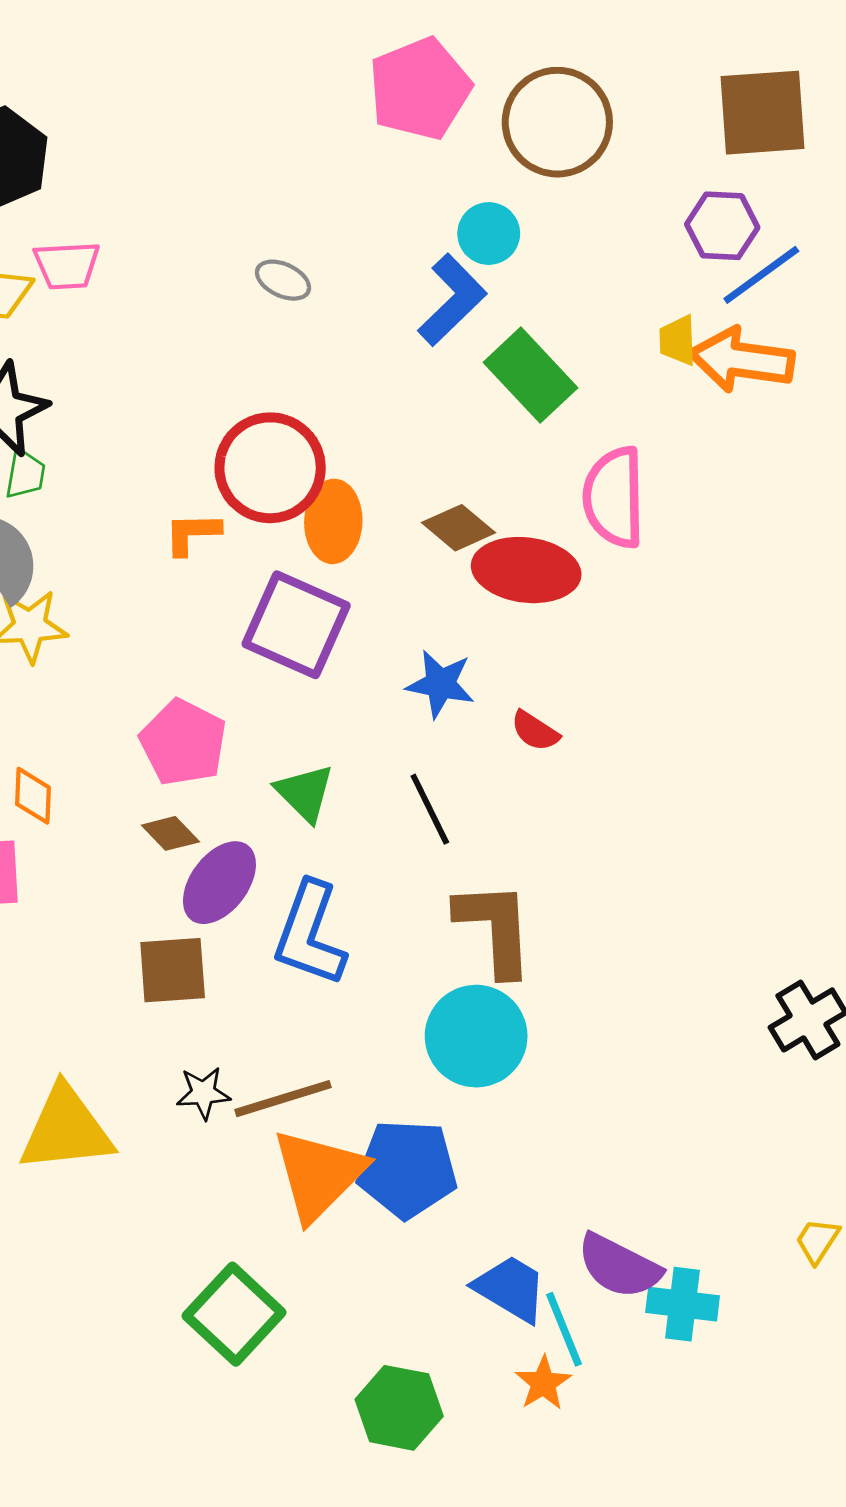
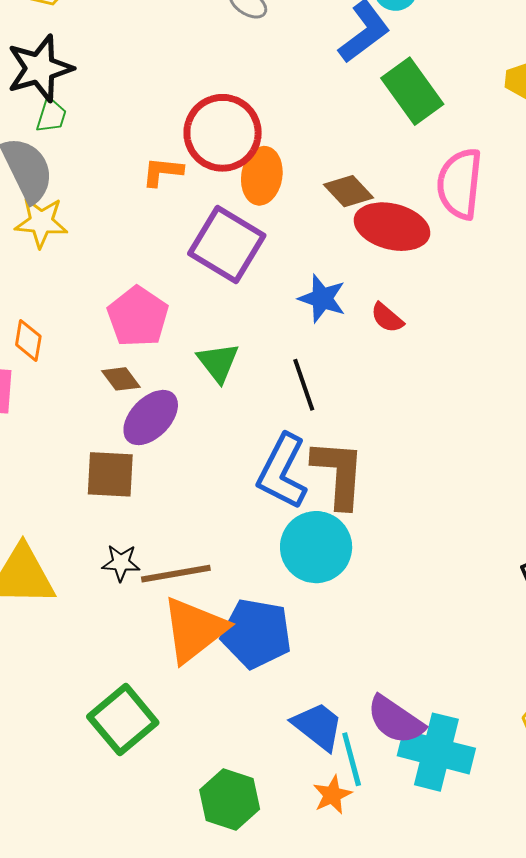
red semicircle: (535, 731) -> (387, 318), moved
blue L-shape: (310, 934) -> (282, 472), moved
cyan cross: (683, 1304) -> (436, 752), size x1.5

